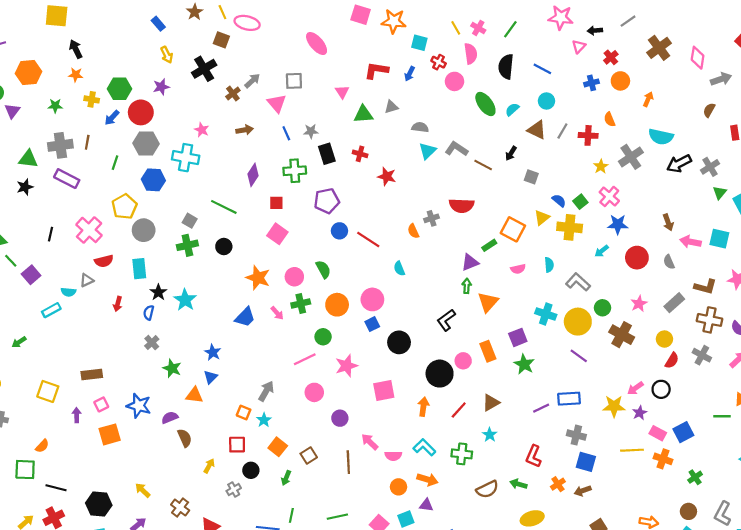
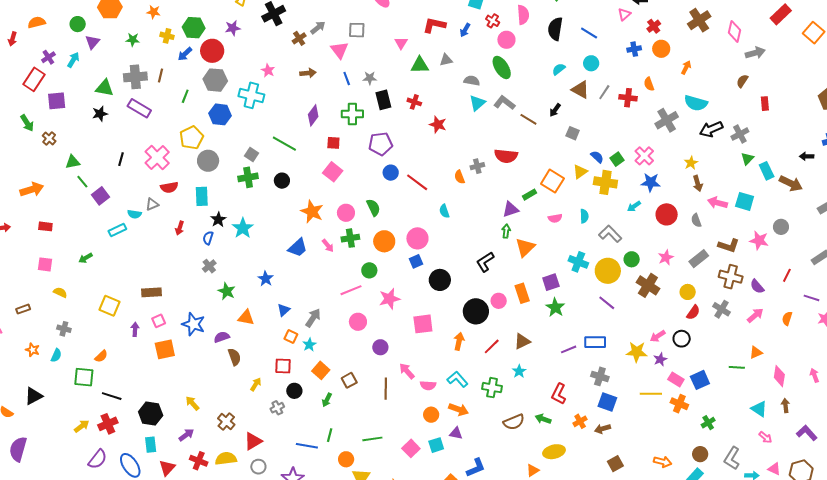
green ellipse: (485, 104) -> (502, 68), moved
yellow star: (601, 166) -> (691, 163), moved
blue triangle: (211, 377) -> (284, 310), moved

